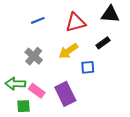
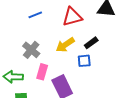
black rectangle: (103, 43) -> (91, 43), moved
pink rectangle: (37, 91) -> (42, 72), moved, turned 70

